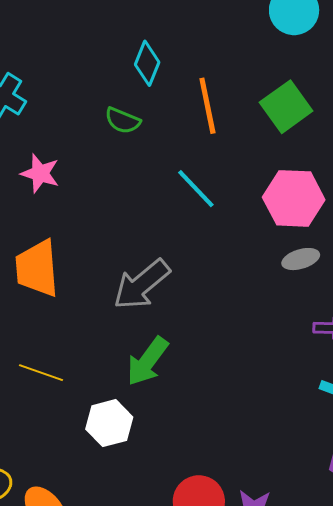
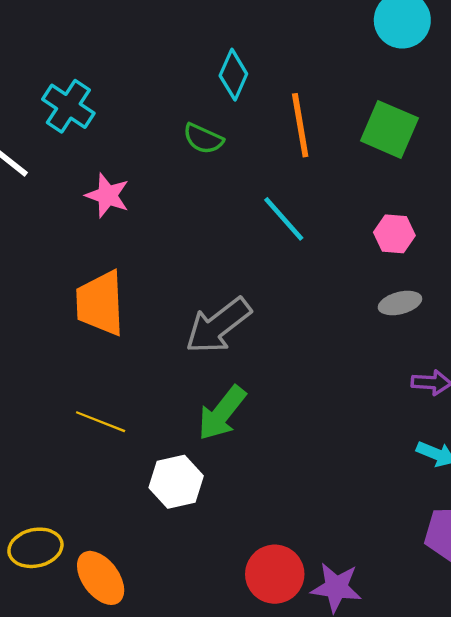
green square: (286, 107) -> (389, 129), turned -33
pink hexagon: (294, 198) -> (394, 234), size x0.6

